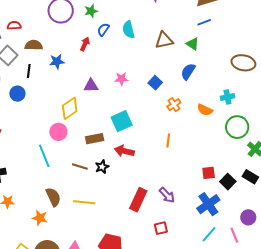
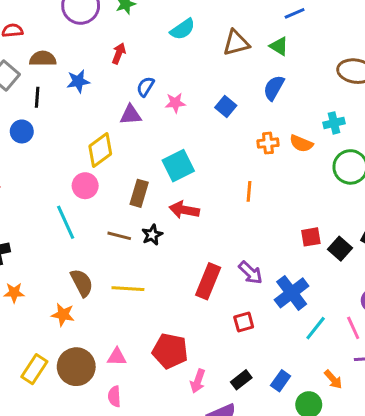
blue semicircle: (103, 30) -> (145, 87), moved
cyan semicircle: (128, 30) -> (183, 29), turned -108
orange cross: (174, 105) -> (268, 143), moved, turned 32
brown rectangle: (95, 139) -> (139, 193), turned -60
blue cross: (208, 204) -> (292, 293), moved

